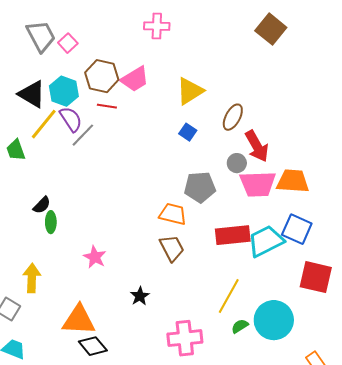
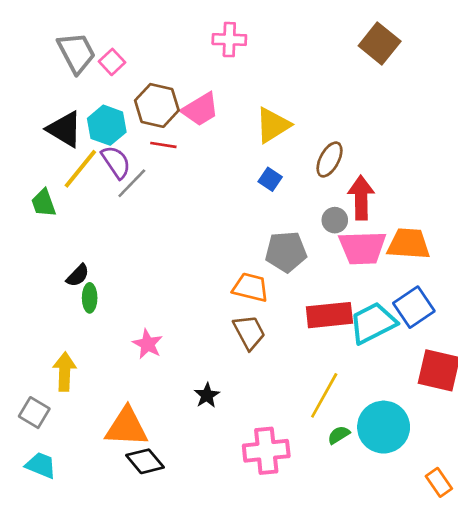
red arrow: (257, 146) -> (361, 198), turned -152
blue square: (297, 229) -> (414, 307), turned 32

